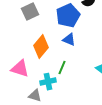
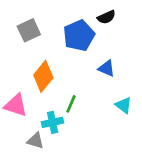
blue triangle: (69, 40) -> (106, 68), moved

